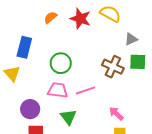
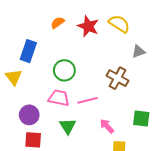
green square: (138, 62) -> (141, 119), moved
pink arrow: (116, 114) -> (107, 126), moved

